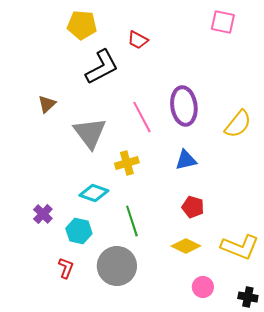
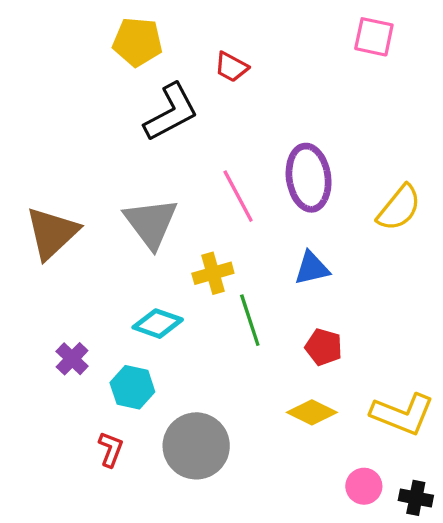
brown triangle: (47, 104) -> (52, 233), moved, size x1.8
green line: (132, 221) -> (250, 320), moved
pink circle: (203, 287) -> (364, 486), moved

